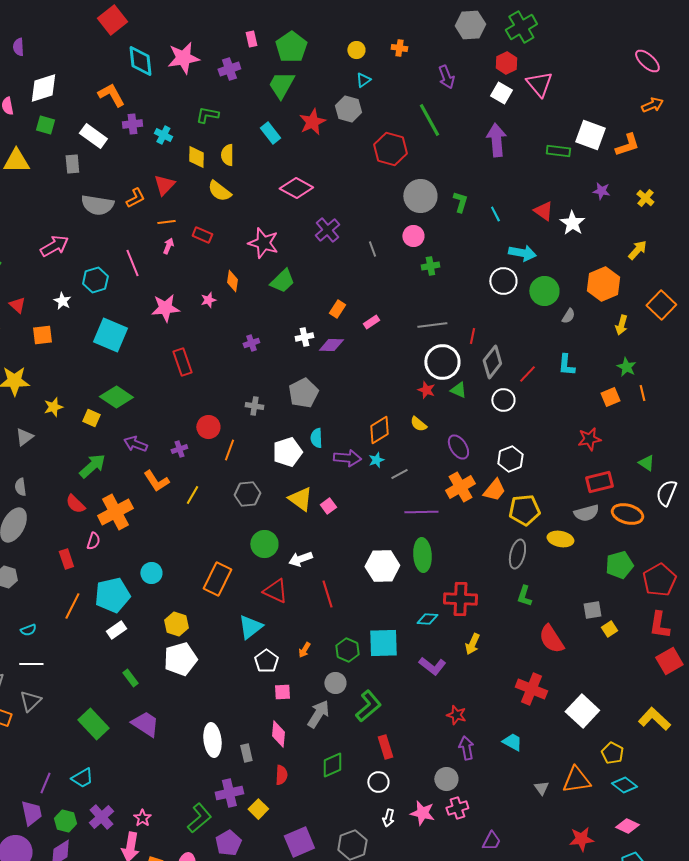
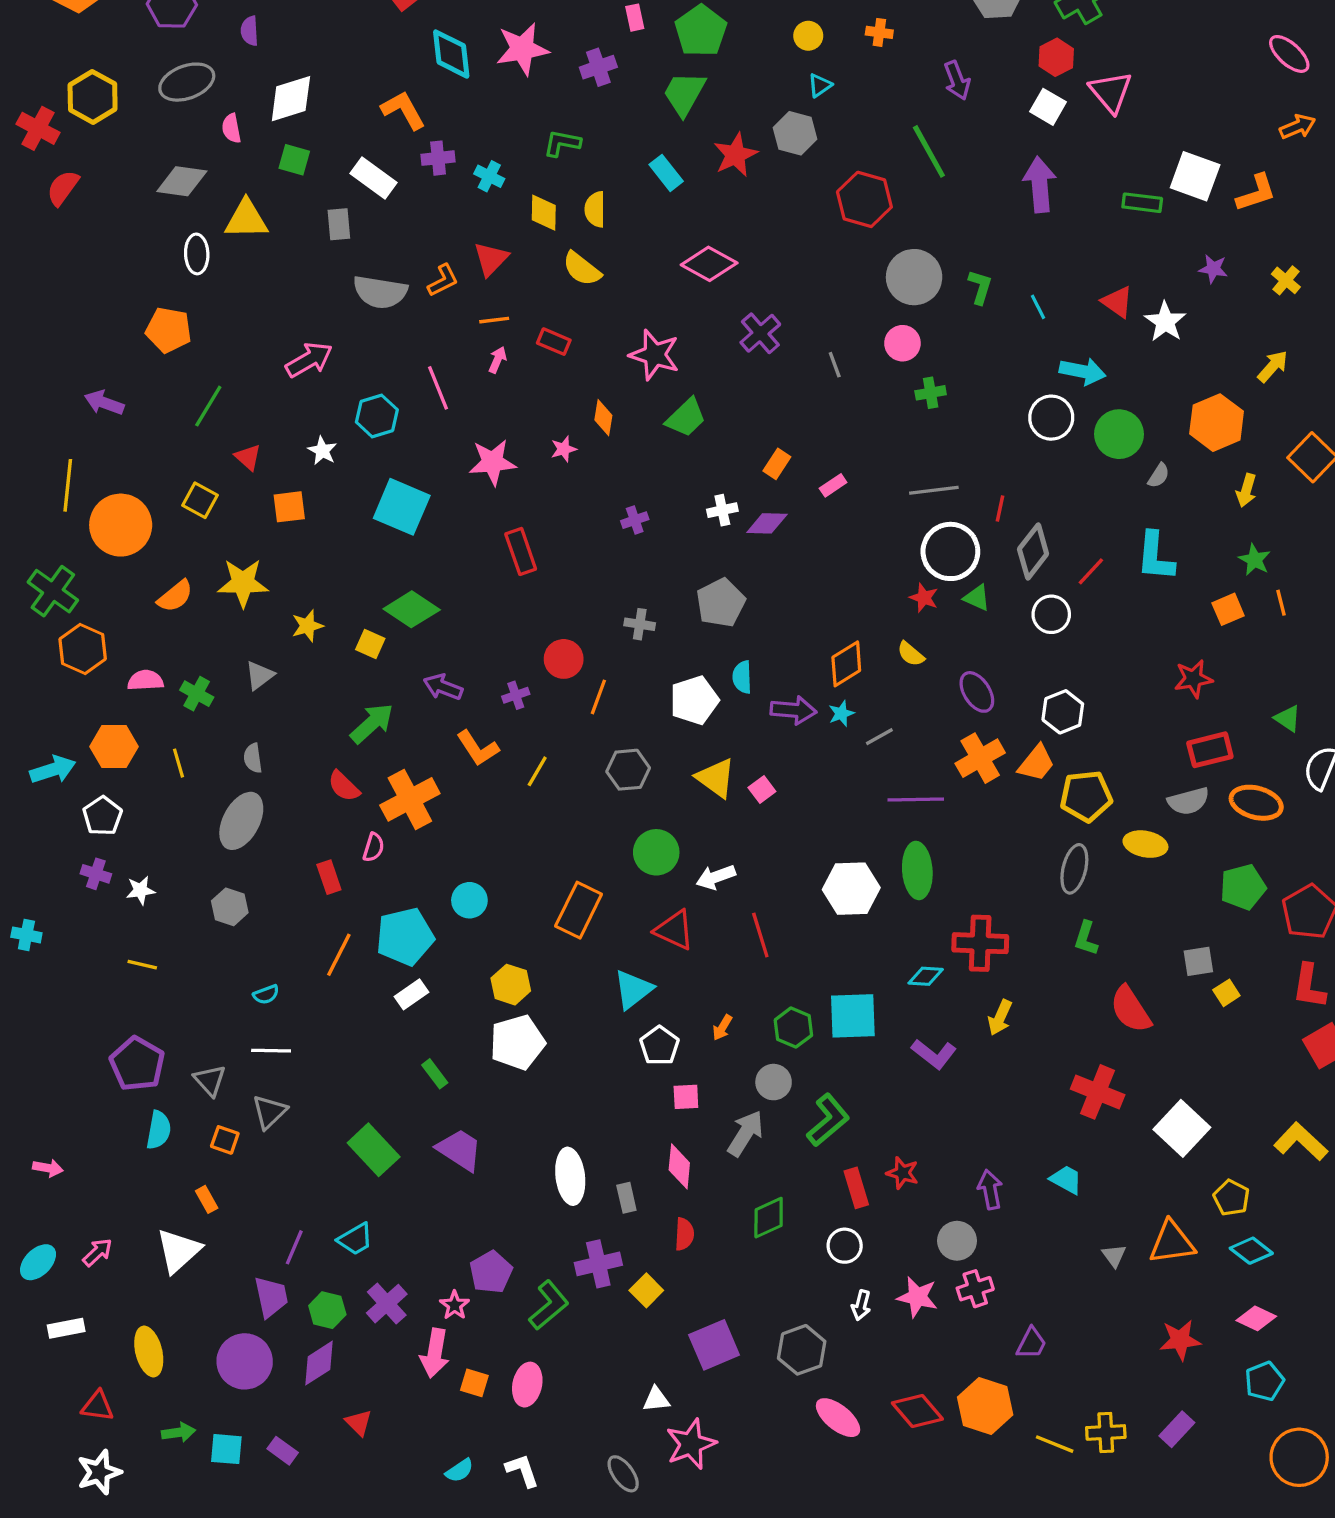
cyan L-shape: (566, 365) -> (1155, 556), size x1.4
red star: (456, 715) -> (902, 1173), moved
purple pentagon: (228, 843) -> (491, 1272), moved

